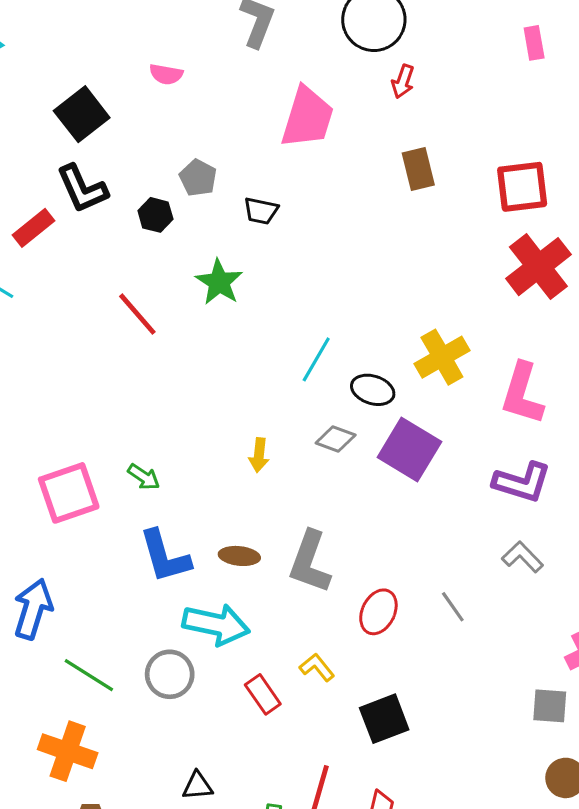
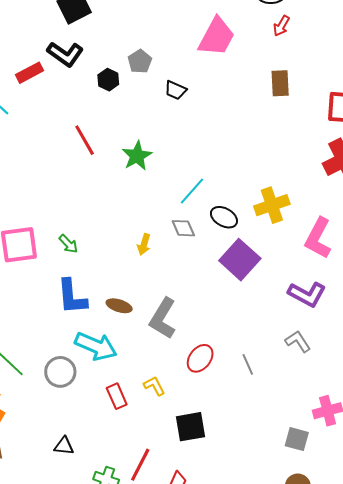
black L-shape: (82, 189) -> (65, 54), turned -42
green star: (219, 282) -> (137, 156), moved
gray diamond: (336, 439) -> (183, 228), moved, turned 35

